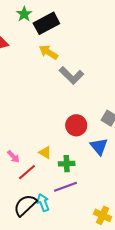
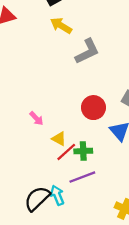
gray L-shape: (71, 75) -> (87, 51), turned -70
pink arrow: (13, 157) -> (36, 118), moved
red line: (27, 172) -> (66, 152), moved

